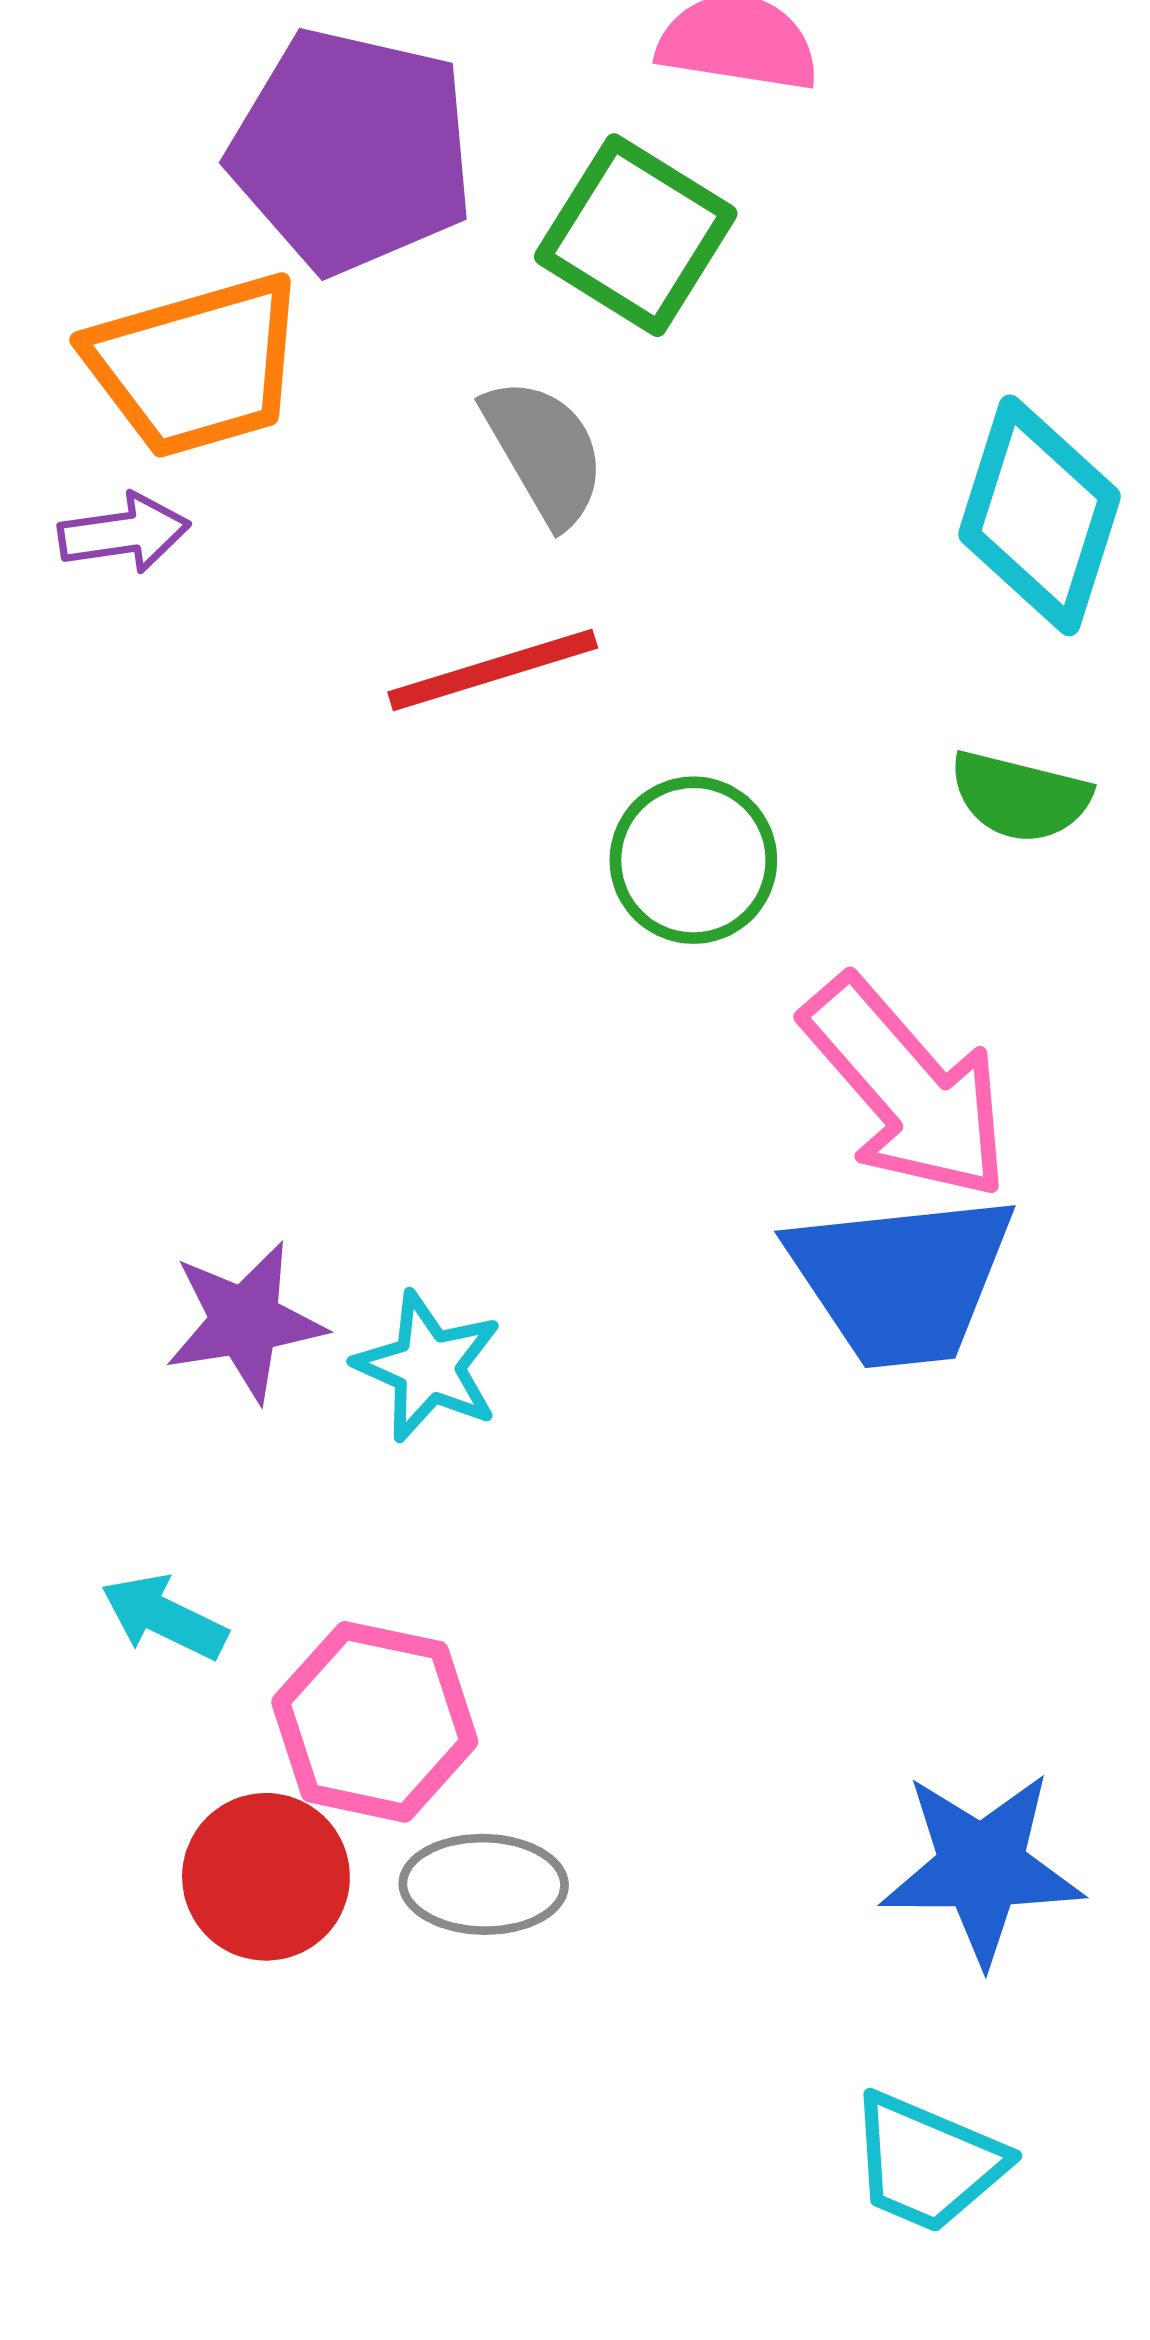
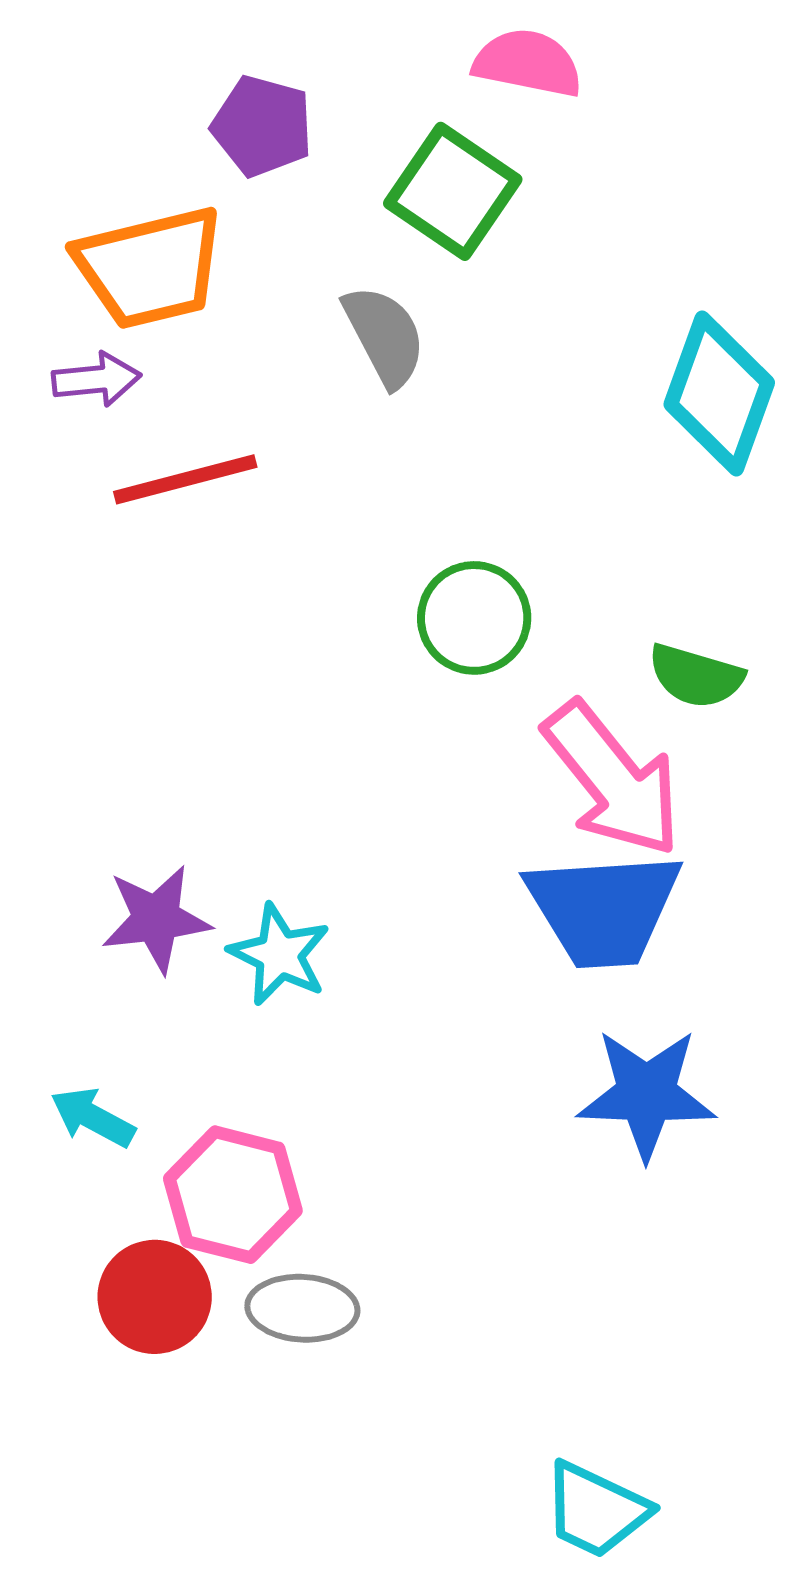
purple pentagon: (352, 151) -> (262, 126), size x0.6
red line: (493, 670) -> (185, 479), moved
green semicircle: (1020, 797) -> (696, 676), moved
blue star: (982, 1867) -> (646, 1094), moved

